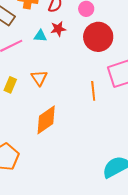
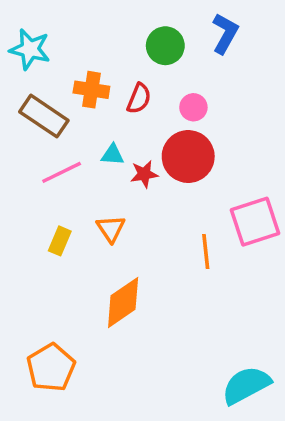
red star: (58, 29) -> (144, 174), moved
red circle: (98, 37) -> (188, 157), moved

